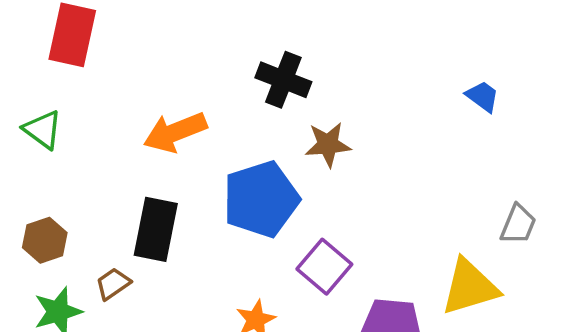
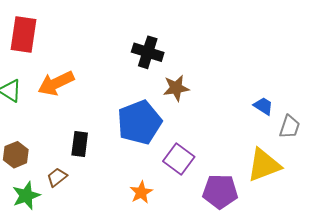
blue trapezoid: (482, 96) -> (263, 106), moved
orange arrow: (175, 132) -> (56, 83), moved
black rectangle: (156, 229) -> (80, 144), size x0.7

